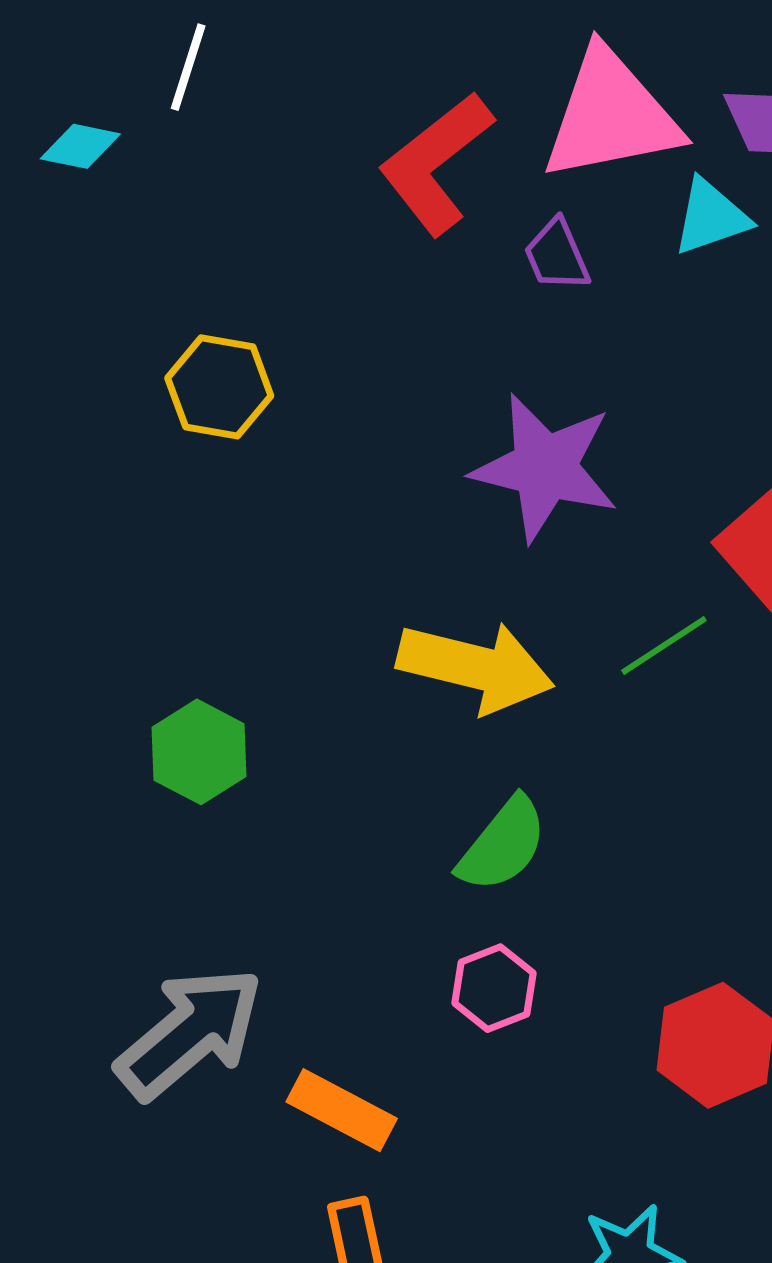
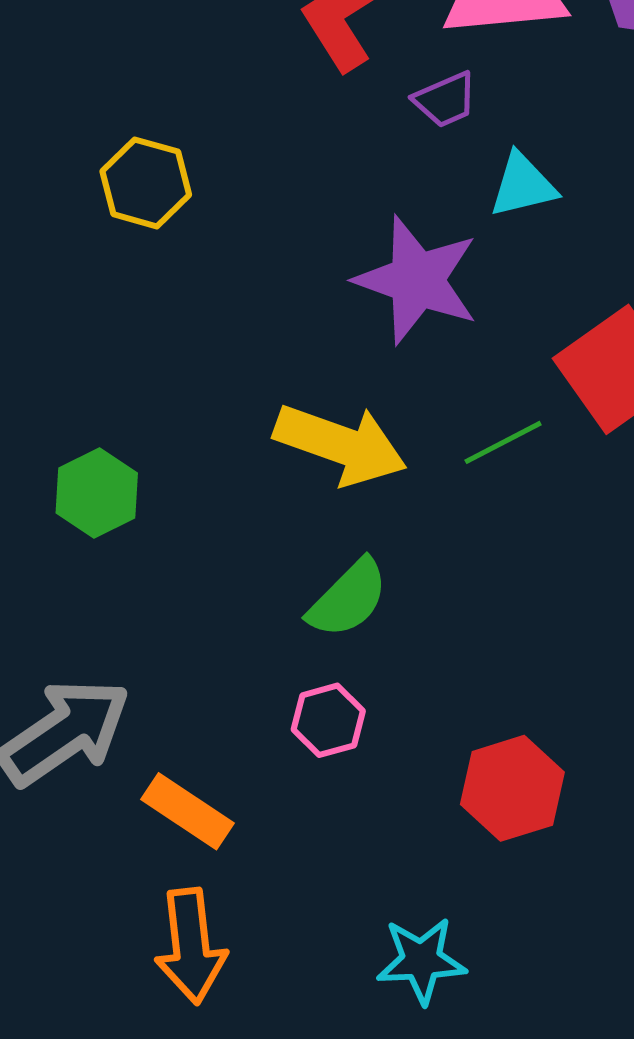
cyan triangle: (711, 217) -> (523, 185), moved
purple trapezoid: (557, 255) -> (445, 100), turned -96

